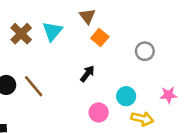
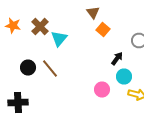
cyan triangle: (52, 31) -> (59, 38), moved
black arrow: (87, 74) -> (117, 58), moved

